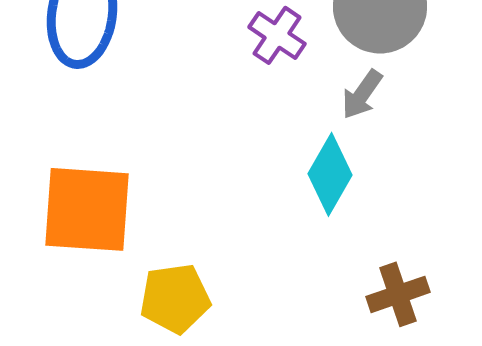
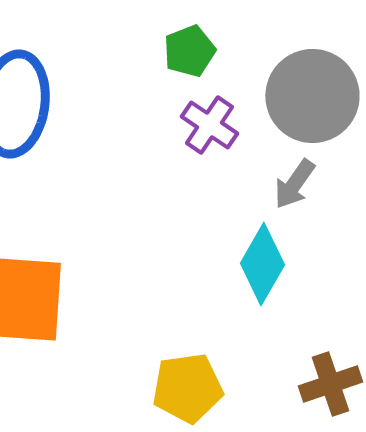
yellow pentagon: (175, 298) -> (187, 388), moved

